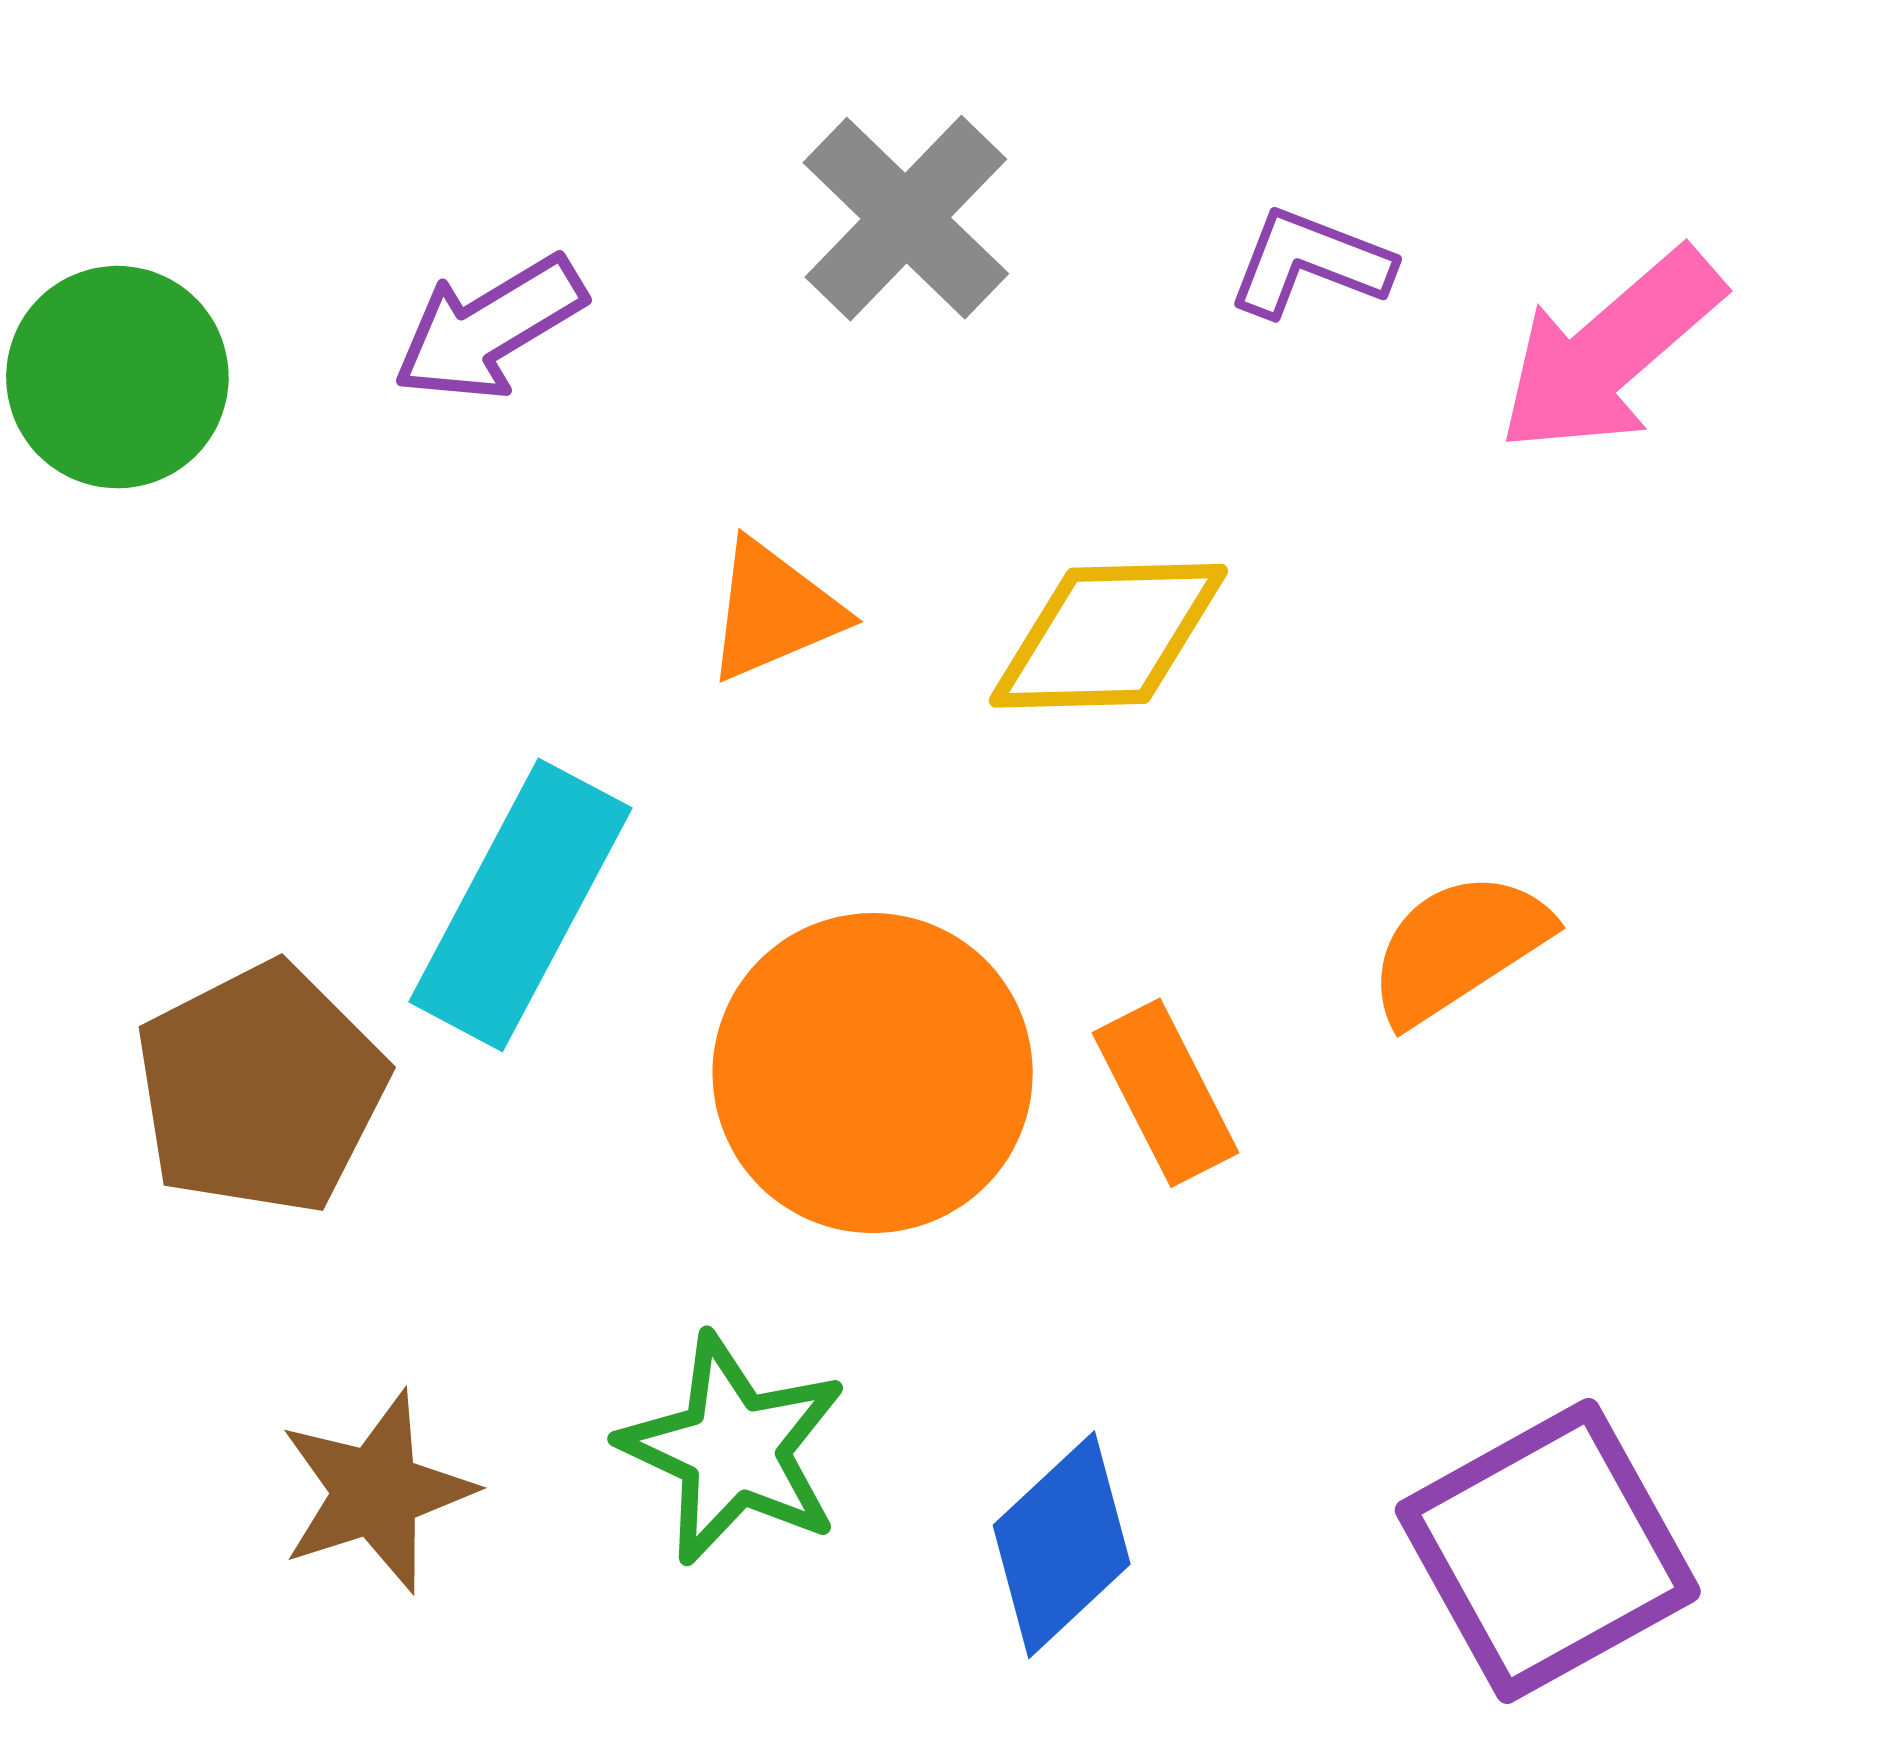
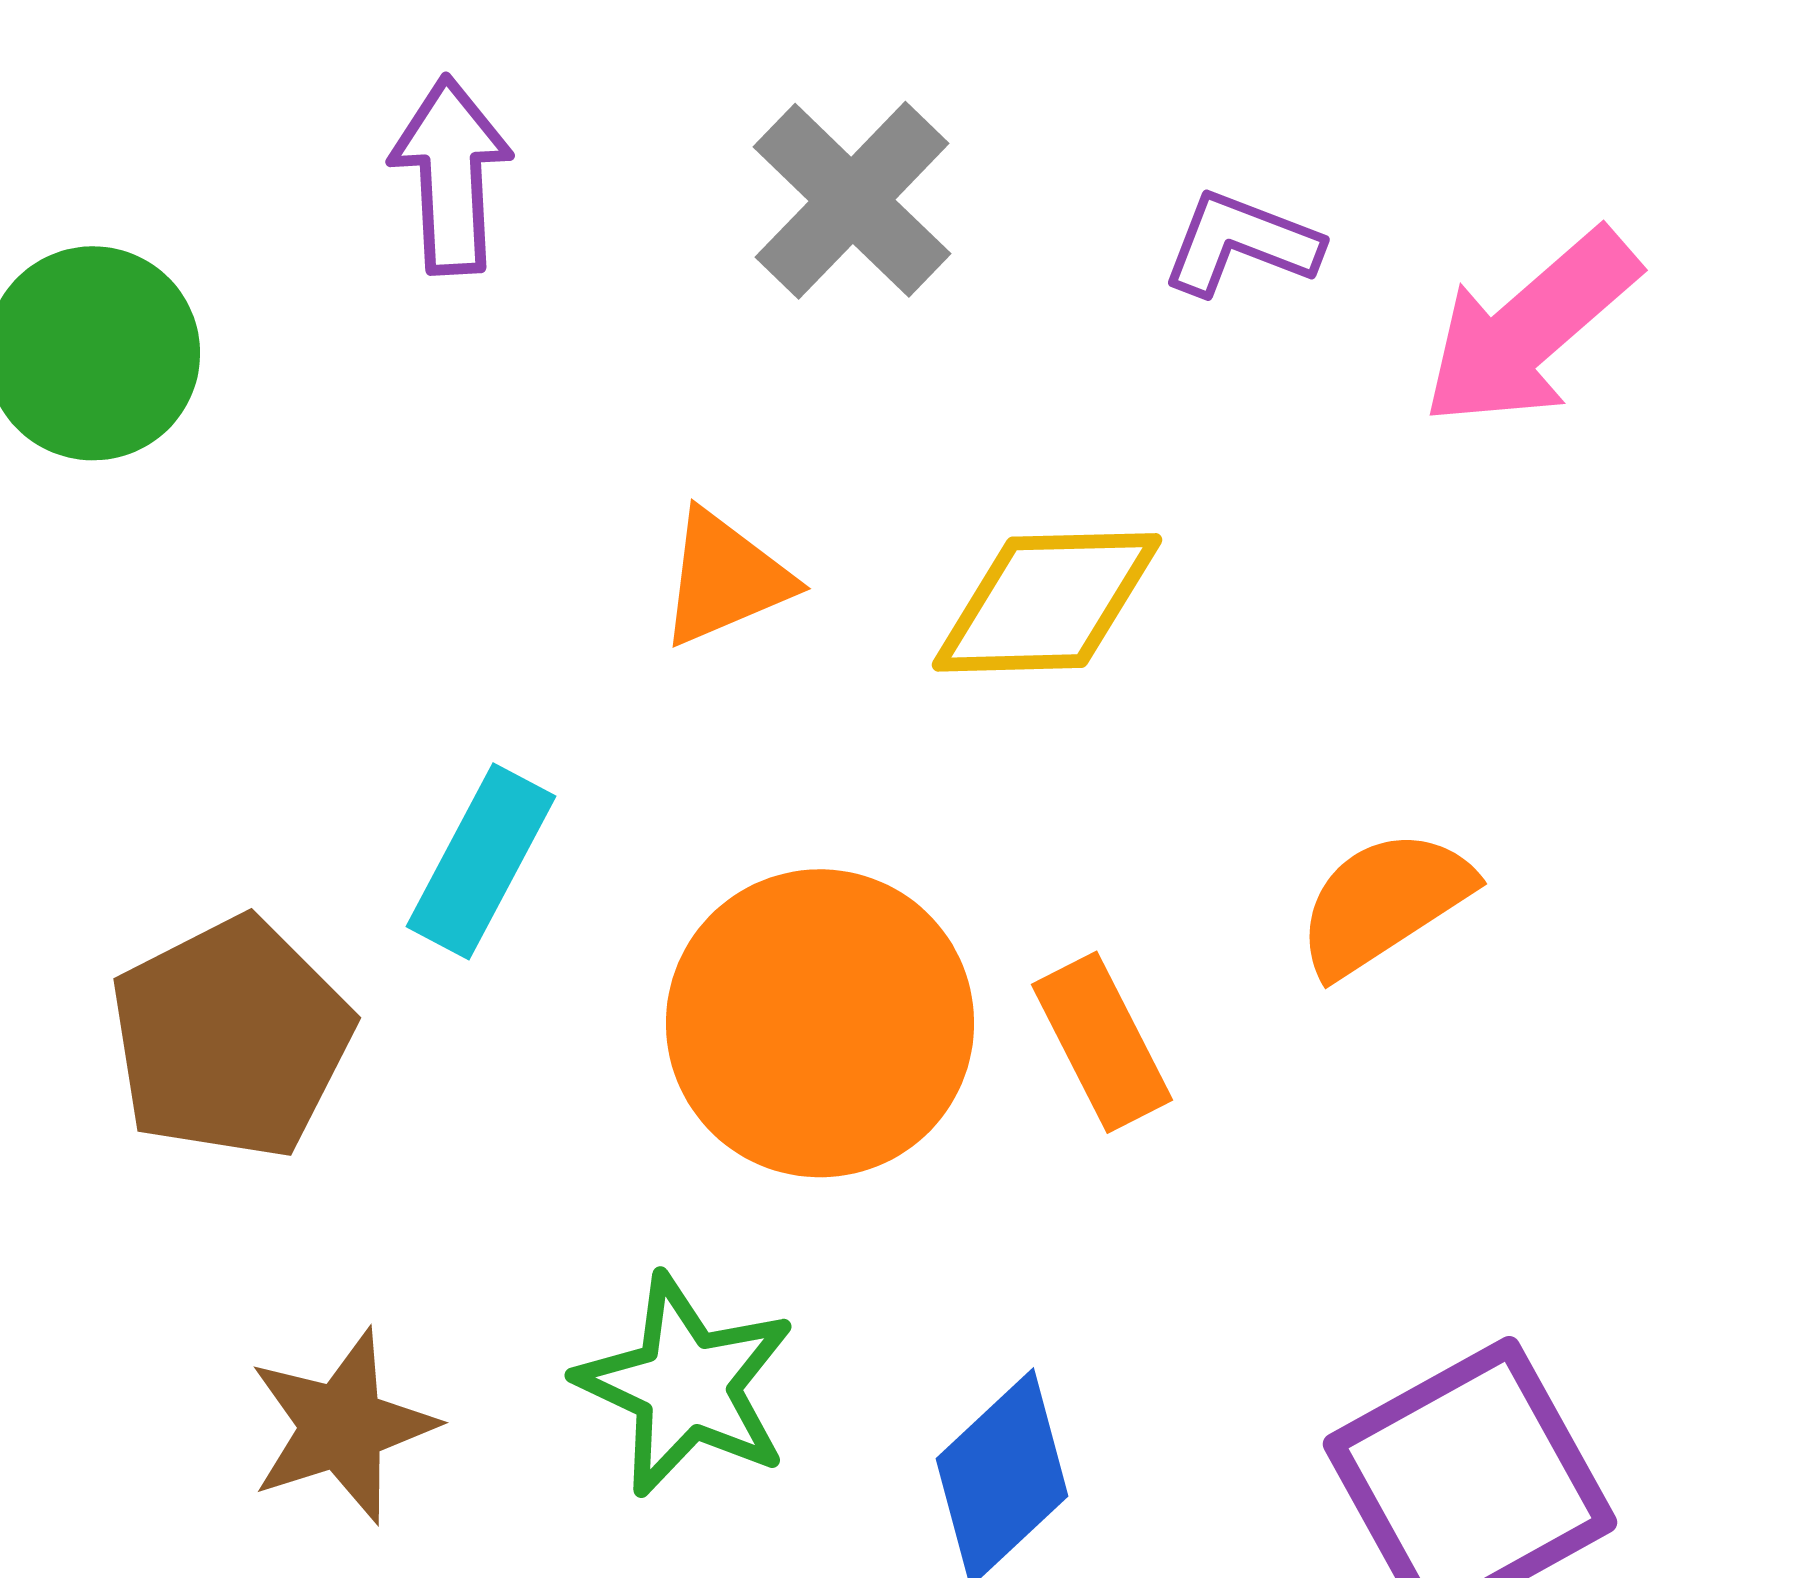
purple arrow: (489, 328) -> (451, 175), moved, turned 118
cyan rectangle: (520, 905) -> (481, 861), size x0.7

